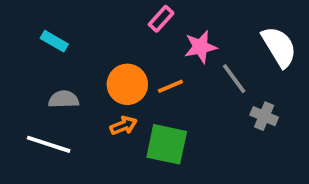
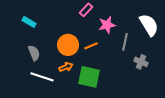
gray line: (234, 79) -> (125, 42), turned 48
gray semicircle: (64, 99) -> (34, 53), turned 70
white line: (49, 144) -> (42, 77), moved

